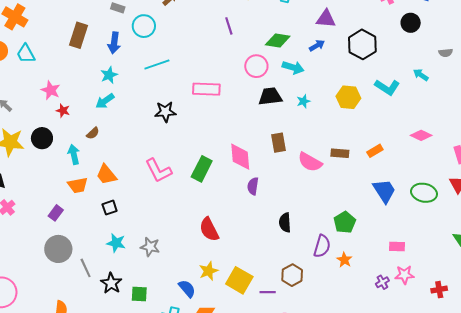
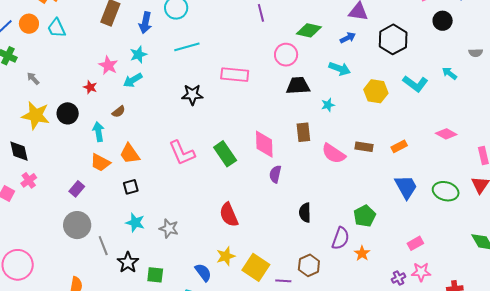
cyan arrow: (293, 67) -> (340, 69), moved
pink star: (51, 90) -> (108, 65), moved
cyan star: (303, 101) -> (328, 105), moved
green rectangle: (202, 169) -> (225, 154), turned -65
orange trapezoid: (78, 185) -> (100, 163), turned 35
pink rectangle: (397, 247) -> (415, 243), turned -35

